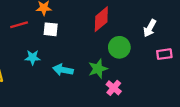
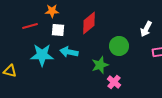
red diamond: (101, 19) -> (89, 23), moved
cyan star: (33, 57) -> (42, 55), size x1.6
cyan arrow: (63, 70) -> (69, 52), moved

